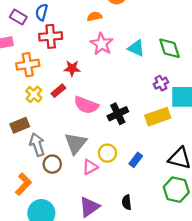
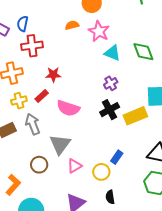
pink star: (102, 44) -> (99, 31), moved
purple cross: (161, 83) -> (111, 83), moved
yellow cross: (34, 94) -> (19, 101), turned 35
black cross: (118, 114) -> (110, 110), moved
gray arrow: (37, 145) -> (33, 124), moved
yellow circle: (107, 153) -> (101, 172), moved

